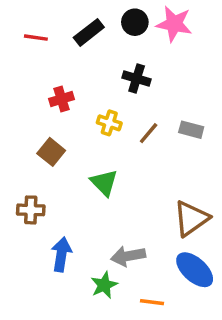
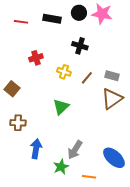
black rectangle: (89, 32) -> (52, 19), turned 48
brown square: (51, 152) -> (12, 89), moved
green triangle: (104, 183) -> (61, 107), turned 30
brown triangle: (191, 219) -> (112, 99), moved
gray arrow: (128, 256) -> (75, 150), turned -48

